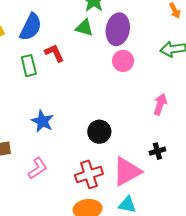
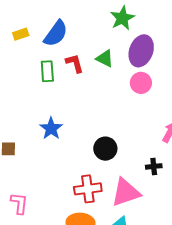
green triangle: (84, 28) -> (105, 58), moved
black cross: (157, 151) -> (154, 166), moved
pink L-shape: (38, 168) -> (19, 203), moved, turned -60

